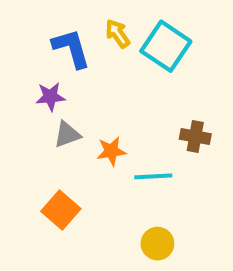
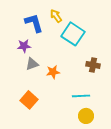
cyan square: (166, 46) -> (73, 34), moved
cyan line: (153, 176) -> (81, 96), moved
yellow circle: (157, 244) -> (86, 116), moved

